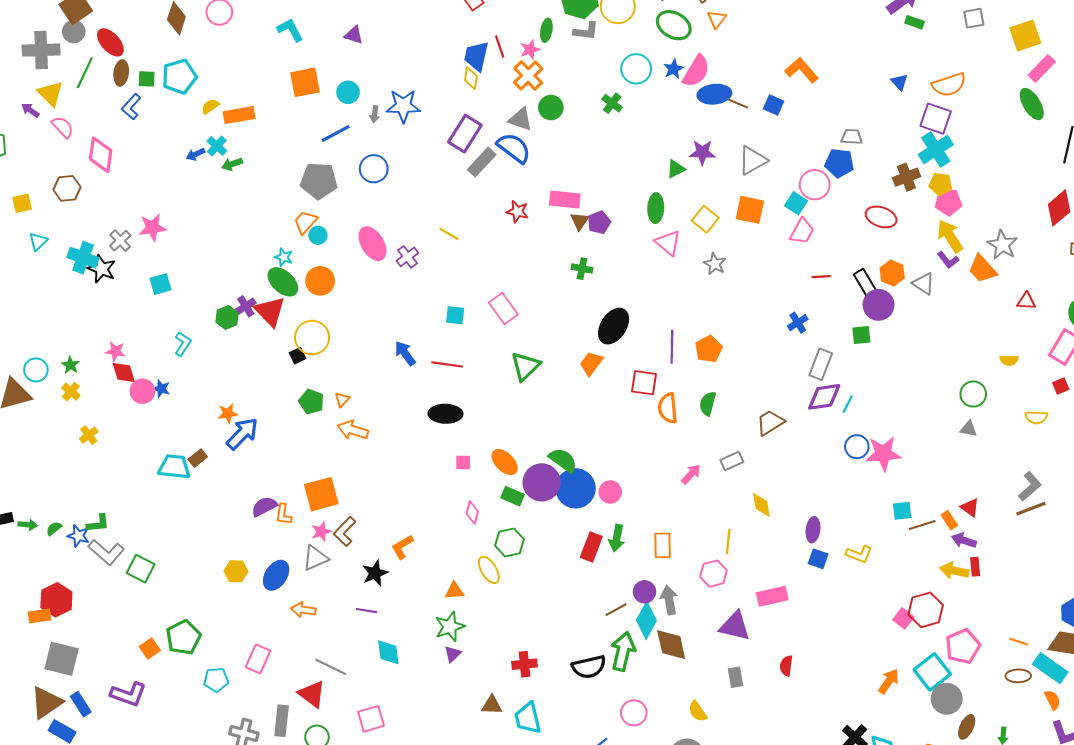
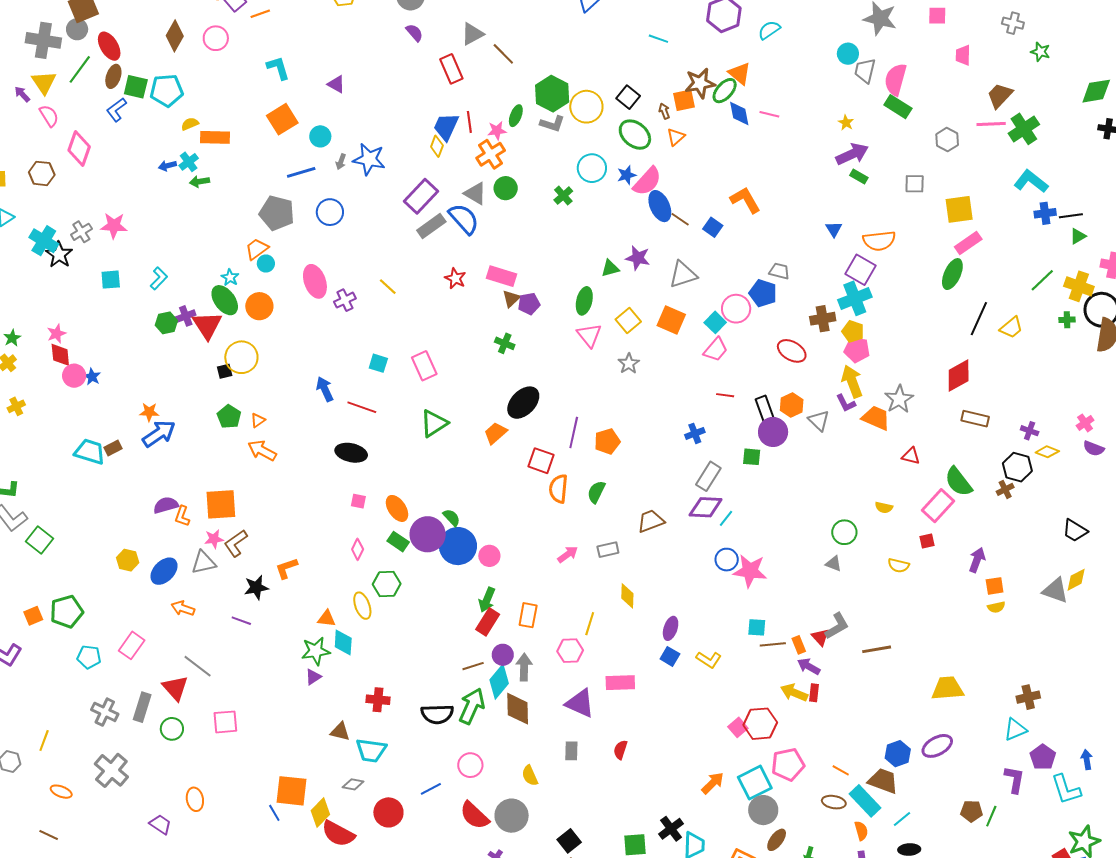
green square: (147, 79) -> (136, 87), size x1.4
orange square: (305, 82) -> (282, 119), turned -32
blue ellipse: (714, 94) -> (660, 206), turned 60
green ellipse: (1032, 104) -> (952, 274), turned 44
orange trapezoid: (982, 269) -> (876, 418), turned 144
cyan L-shape: (183, 344) -> (159, 278), moved
pink star: (115, 351) -> (57, 334), turned 30
green semicircle: (563, 460) -> (452, 518), size x0.7
gray L-shape: (1030, 486) -> (837, 626), moved
red rectangle: (591, 547) -> (488, 622), moved
cyan diamond: (388, 652) -> (343, 643), moved
cyan trapezoid: (528, 718) -> (371, 750), turned -80

